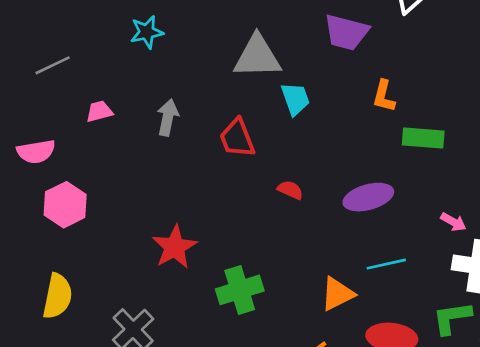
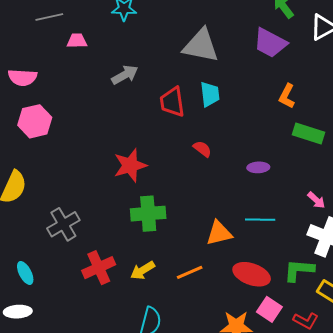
cyan trapezoid: (295, 99) -> (210, 94), moved
pink trapezoid: (99, 111) -> (77, 41), moved
gray arrow: (168, 117) -> (125, 75), turned 36
purple ellipse: (368, 197) -> (258, 167), size x0.6
red star: (175, 247) -> (130, 165), moved

